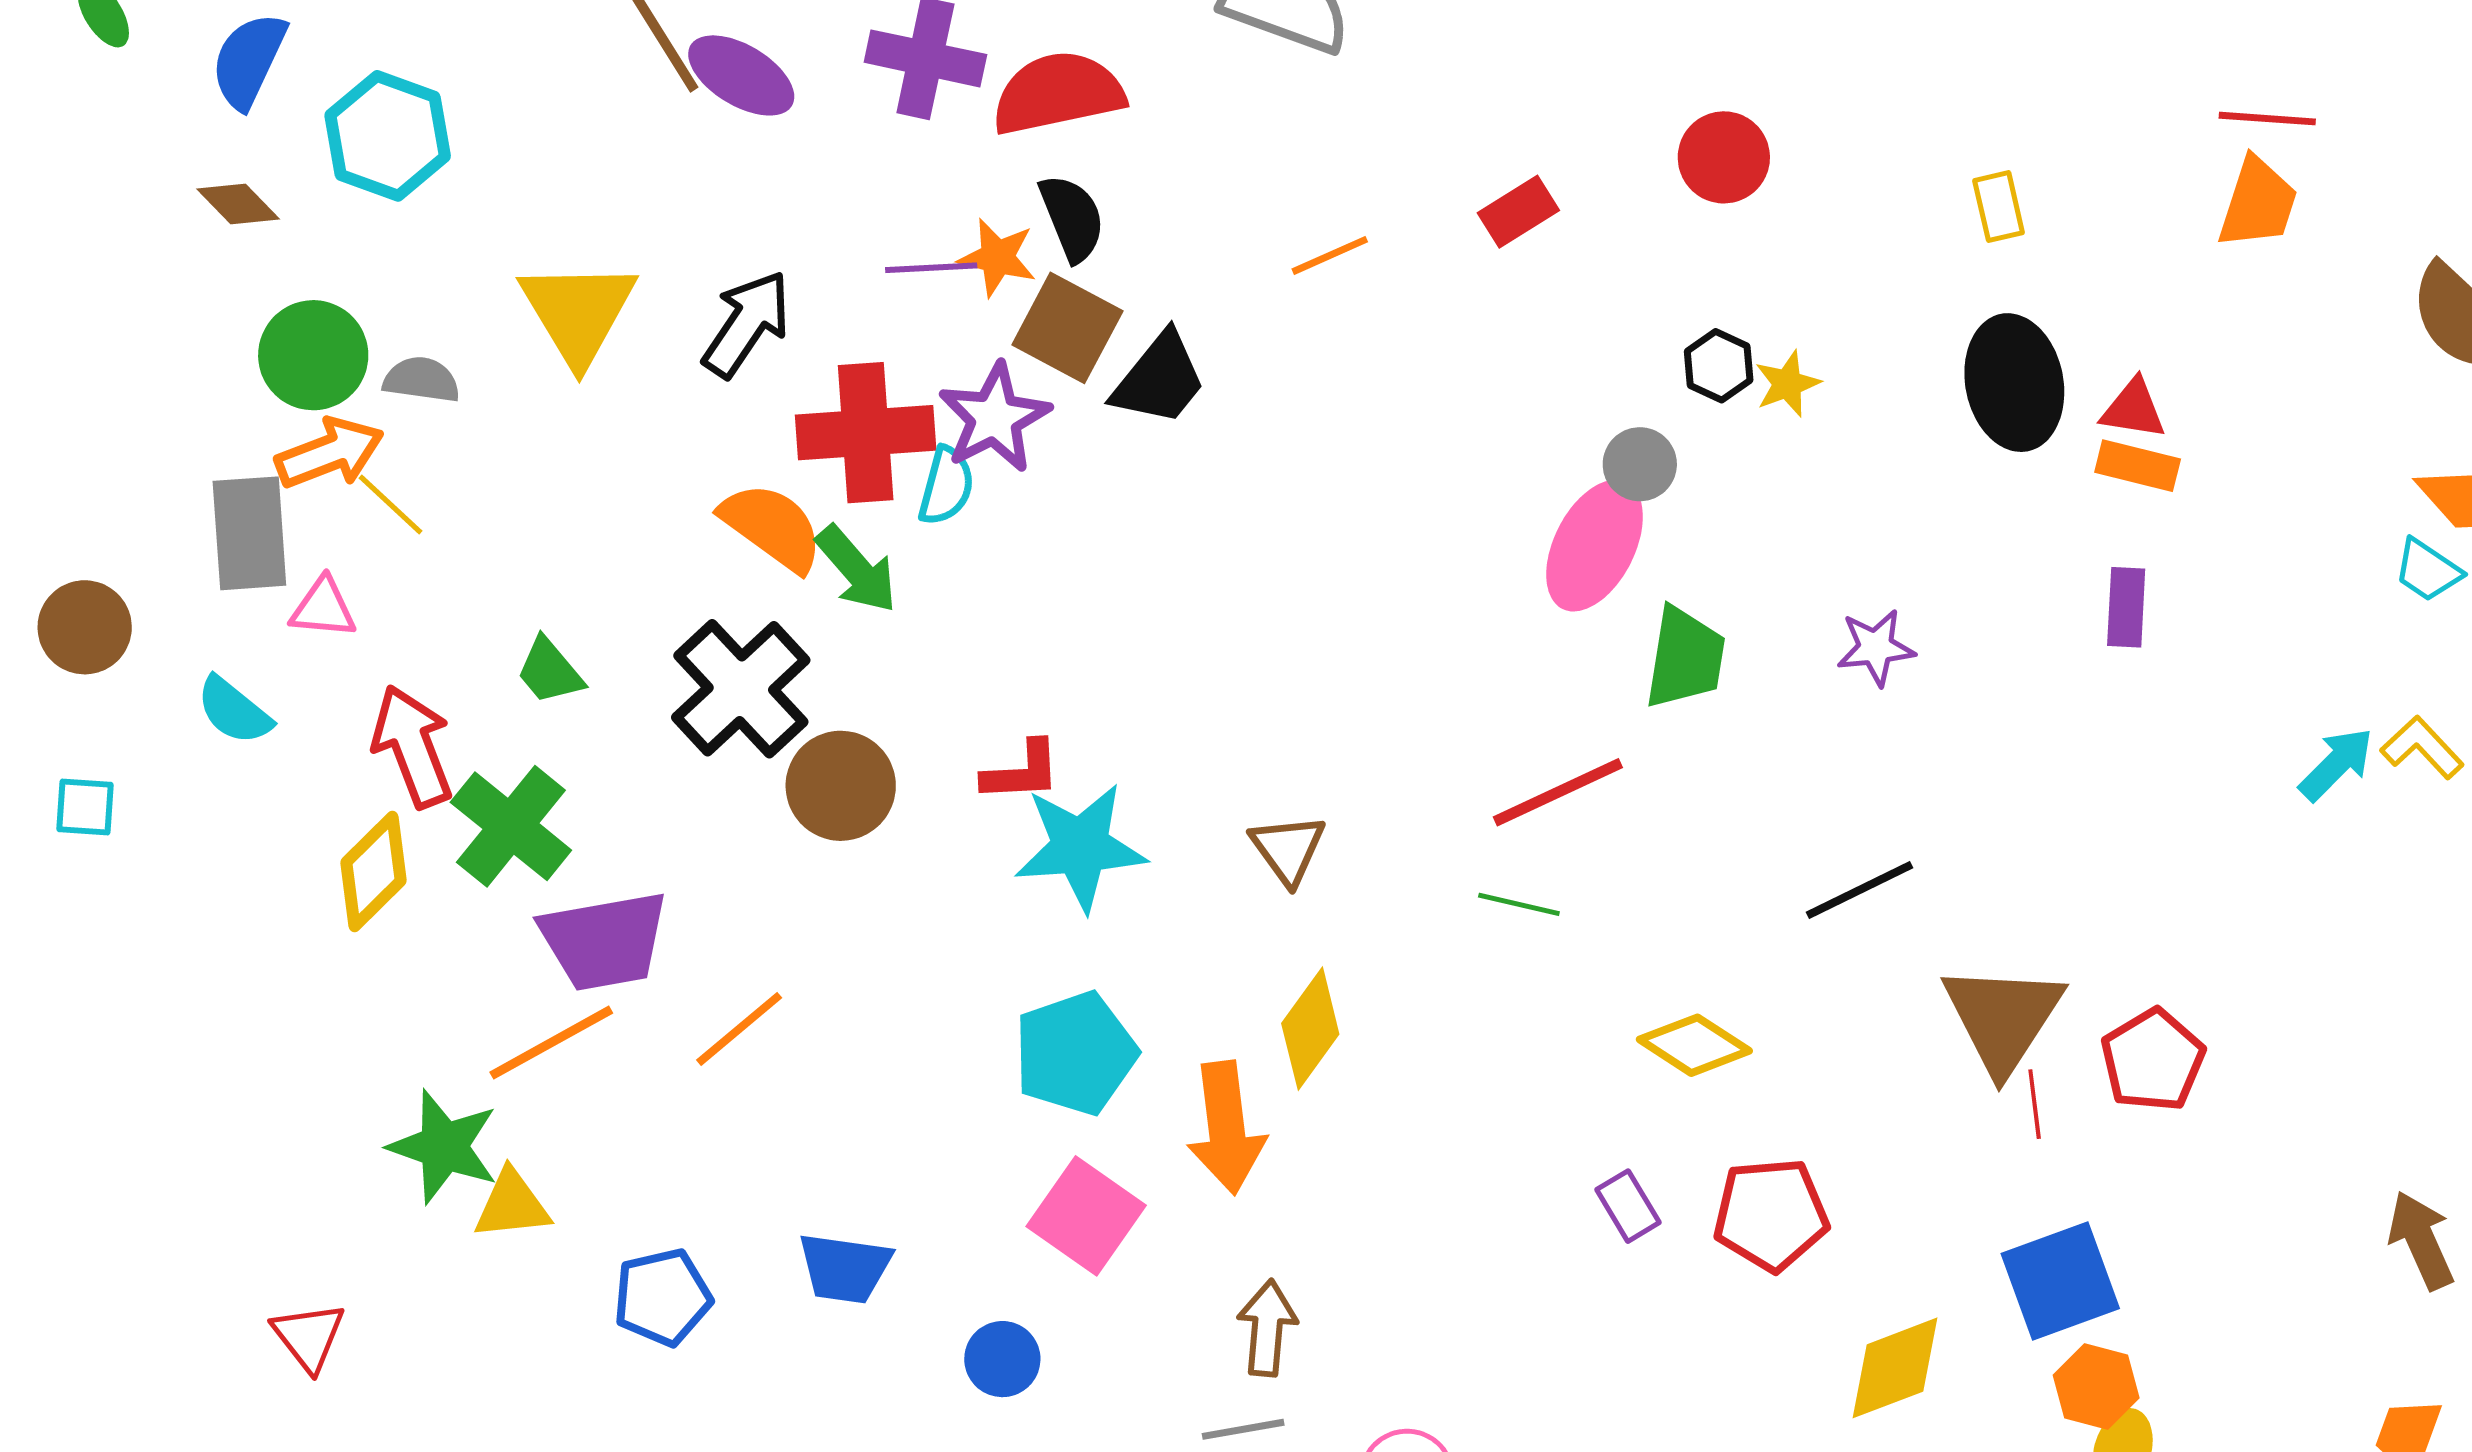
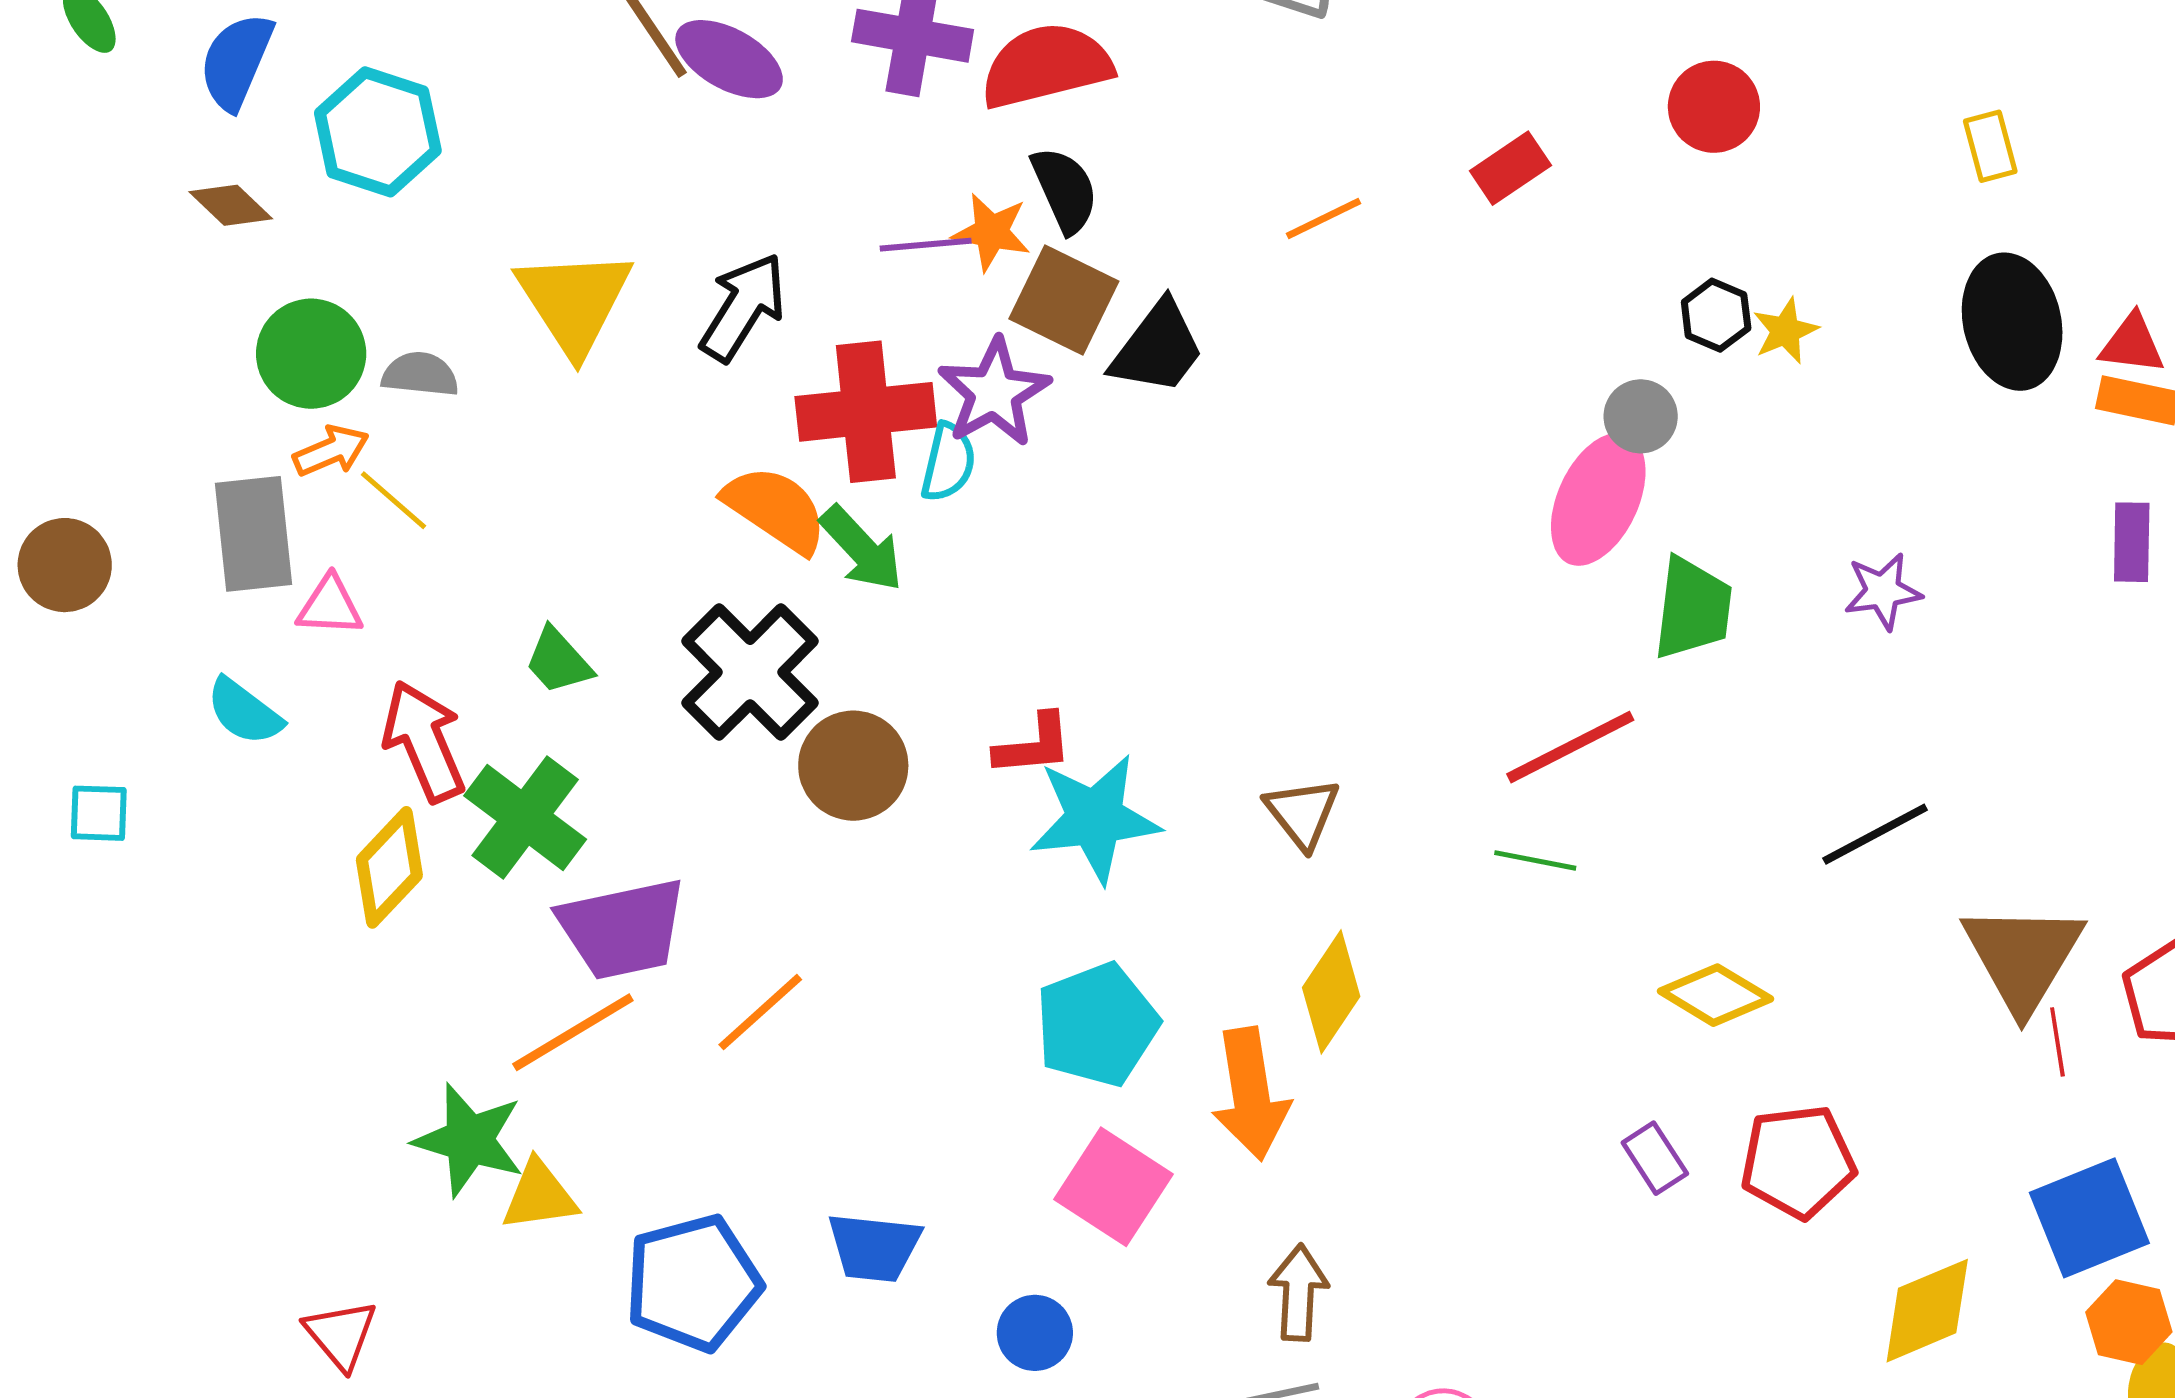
orange arrow: (330, 453) -> (331, 451), size x0.7
brown circle: (85, 627) -> (65, 565), moved
blue pentagon: (662, 1297) -> (693, 1283), size x1.4

